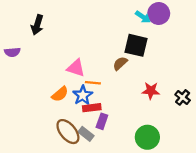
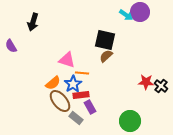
black square: (136, 45) -> (105, 40), moved
purple semicircle: (12, 52) -> (11, 46), turned 64
red star: (151, 91) -> (146, 82), moved
purple rectangle: (102, 121) -> (90, 107), turned -48
brown ellipse: (68, 132) -> (60, 101), moved

